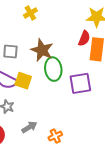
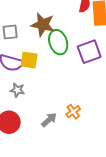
gray arrow: (29, 127) -> (49, 120), moved

